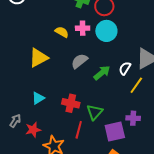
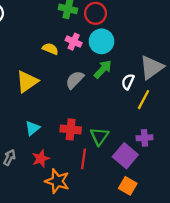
pink cross: (83, 28) -> (74, 42), turned 32
green arrow: (102, 73) -> (103, 69), moved
red star: (33, 130) -> (41, 159), moved
purple square: (115, 131) -> (125, 156), turned -30

